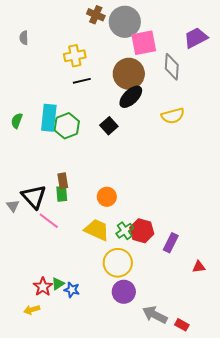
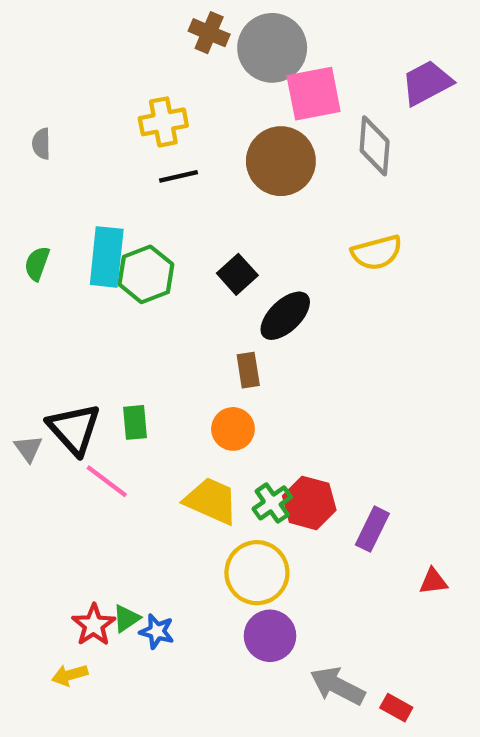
gray semicircle: (24, 38) -> (41, 144), moved
black ellipse: (131, 97) -> (285, 316), moved
brown rectangle: (63, 181) -> (248, 370), moved

